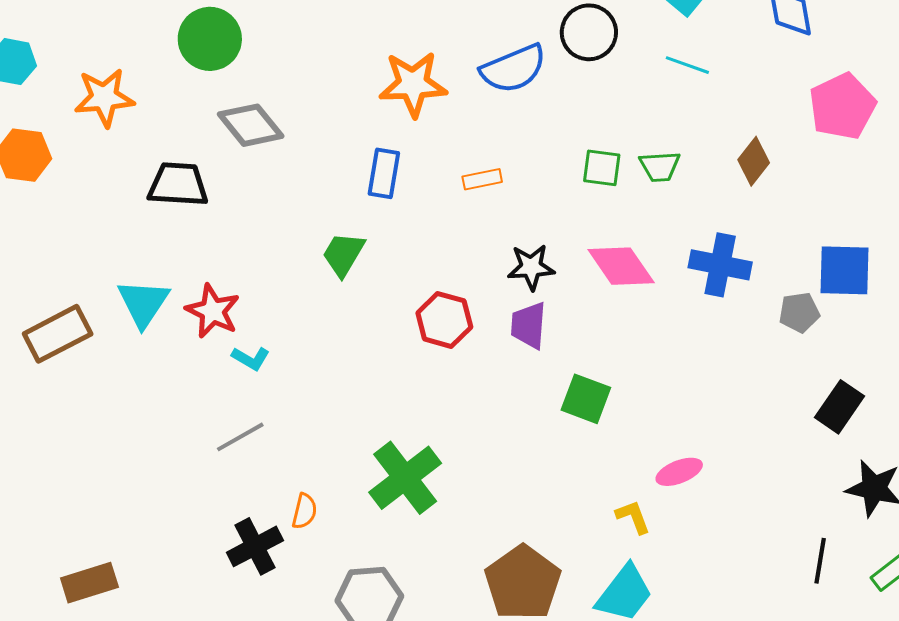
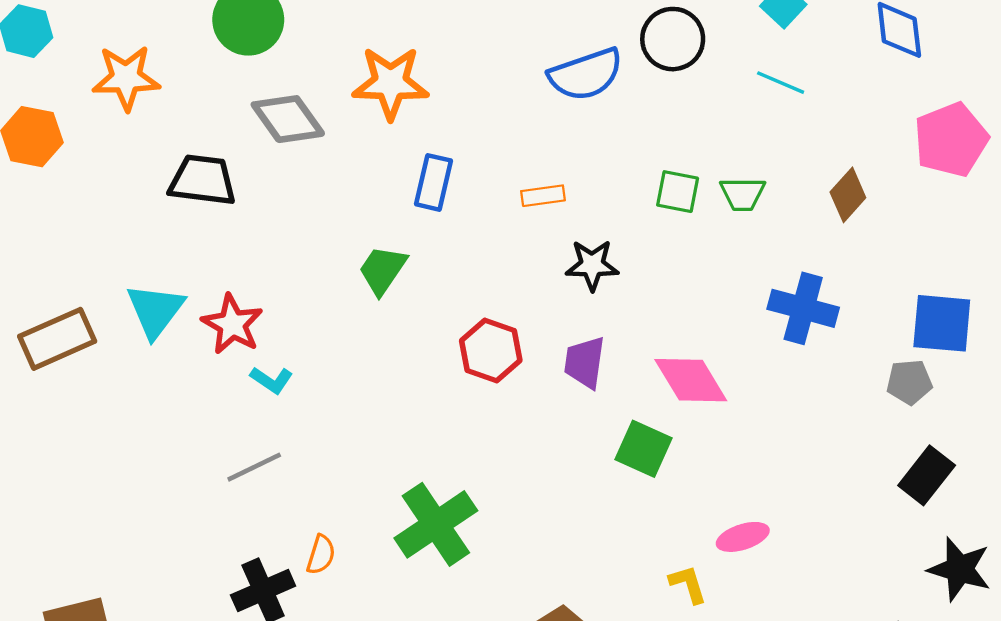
orange star: (413, 84) -> (391, 83), moved
pink diamond: (621, 266) -> (691, 380), moved
black star: (531, 267) -> (592, 265), moved
gray pentagon: (799, 312) -> (909, 382), moved

